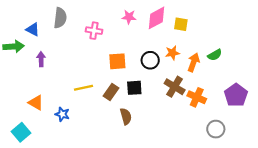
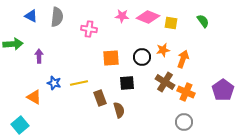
pink diamond: (157, 18) -> (148, 17), turned 50
blue triangle: (33, 30) -> (31, 16), moved
green semicircle: (215, 55) -> (203, 21), moved, turned -96
brown rectangle: (111, 92) -> (100, 98), moved, turned -56
blue star: (62, 114) -> (54, 83), moved
gray circle: (216, 129) -> (184, 122), moved

